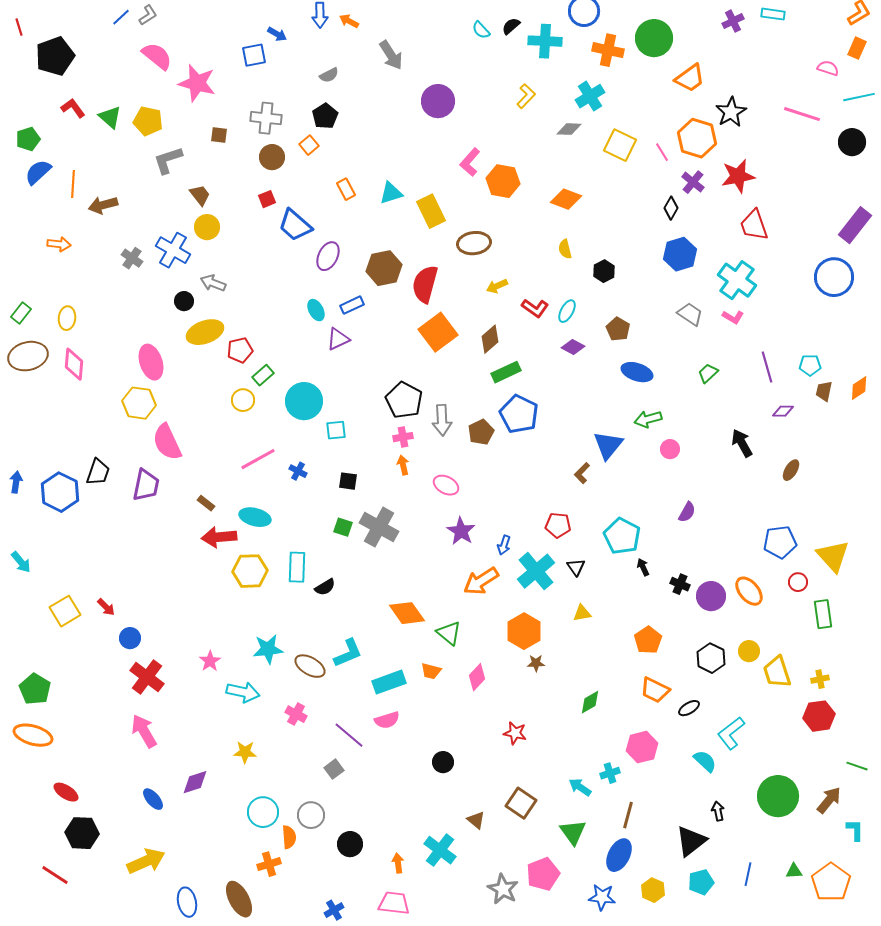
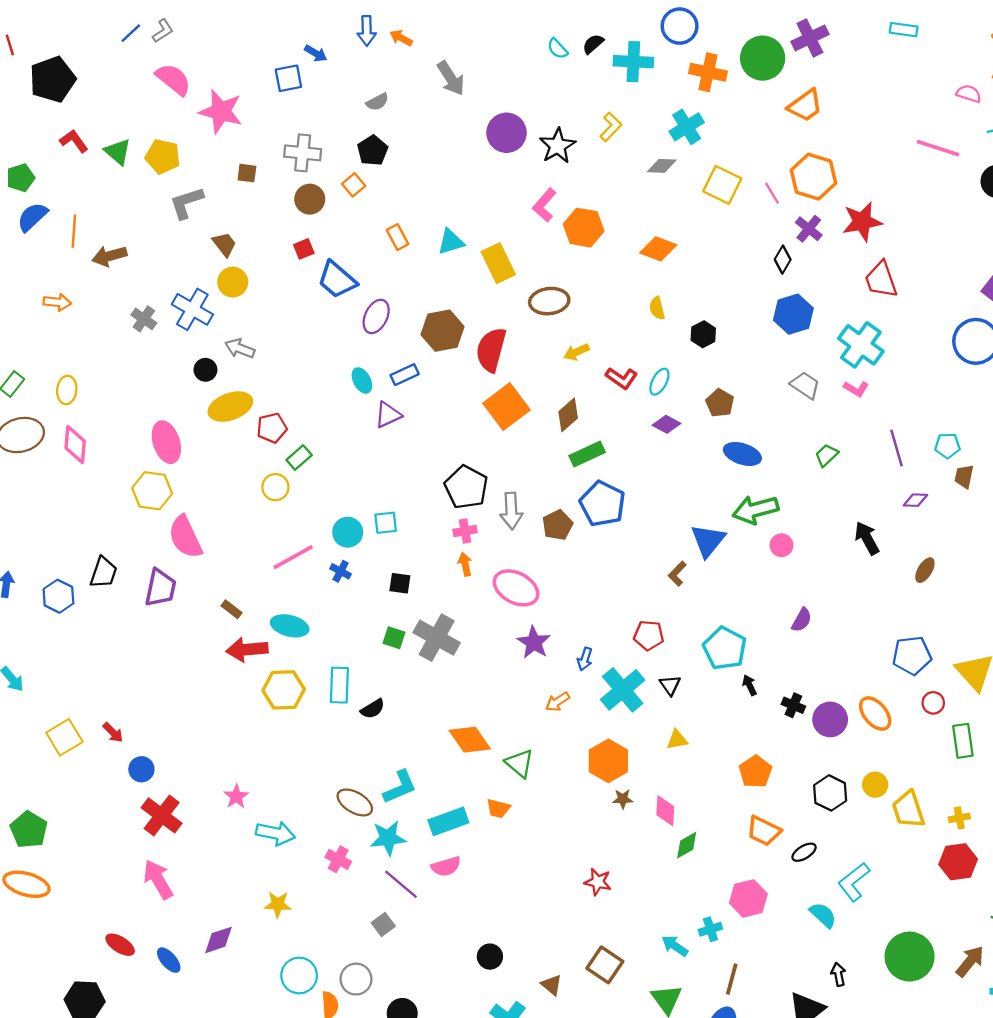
purple cross: (733, 21) -> (810, 38), moved, size x1.4
black star: (731, 112) -> (557, 146), moved
cyan circle: (304, 401) -> (348, 532), moved, size x0.7
green arrow: (648, 419) -> (755, 510), size x1.4
pink ellipse: (446, 485) -> (516, 588), size x1.5
blue hexagon: (60, 492) -> (58, 596), size x0.7
orange arrow: (481, 581) -> (557, 702), size x0.6
cyan star: (268, 649) -> (388, 838), moved
pink diamond: (477, 677) -> (665, 811), moved, turned -40
black circle: (443, 762) -> (490, 957), moved
red ellipse: (66, 792) -> (120, 945), moved

